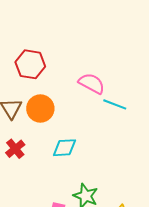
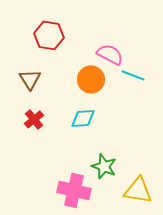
orange circle: (40, 109) -> (91, 79), moved

